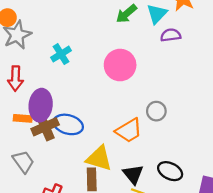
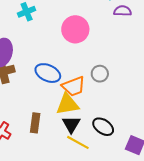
blue ellipse: (68, 124) -> (48, 73), moved
yellow triangle: (99, 158) -> (67, 104), moved, turned -35

